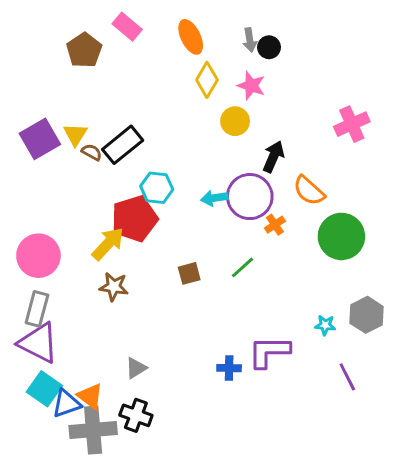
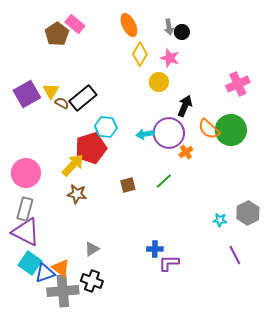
pink rectangle: (127, 27) -> (75, 24), moved
green circle: (341, 236) -> (231, 130), moved
purple L-shape: (269, 352) -> (169, 263), moved, size x0.7

